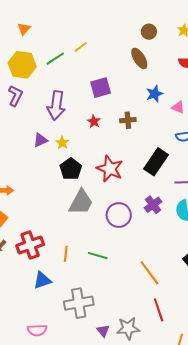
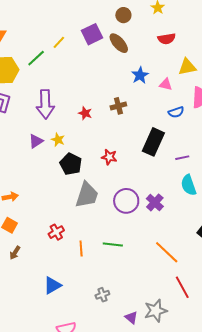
purple square: (101, 88) -> (92, 34), moved
red star: (110, 169) -> (109, 157), size x0.6
purple cross: (153, 205) -> (155, 202), moved
red cross: (30, 245) -> (56, 232), moved, size x0.6
blue triangle: (42, 280) -> (52, 285), moved
gray cross: (79, 303) -> (102, 295), size x0.5

